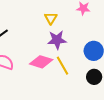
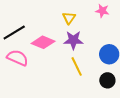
pink diamond: (41, 62) -> (43, 42), moved

